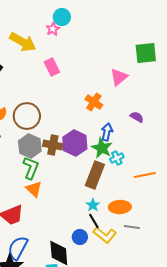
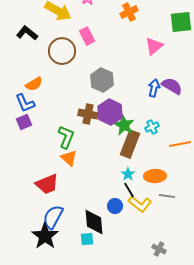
orange cross: (94, 102) -> (129, 12), moved, turned 30
brown circle: (27, 116) -> (62, 51), moved
purple semicircle: (137, 117) -> (172, 86), size x1.5
blue arrow: (107, 132) -> (154, 88), moved
gray hexagon: (30, 146) -> (102, 80), moved
green star: (102, 148) -> (124, 125), moved

